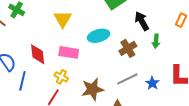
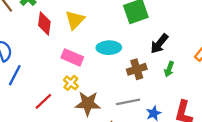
black arrow: (142, 21) -> (159, 44), turned -126
red diamond: (38, 54) -> (44, 24), moved
yellow cross: (61, 77) -> (71, 83), moved

